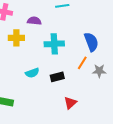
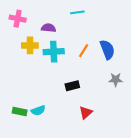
cyan cross: (54, 44) -> (54, 52), moved
orange line: (82, 63) -> (84, 51), moved
cyan semicircle: (32, 73) -> (38, 110), moved

